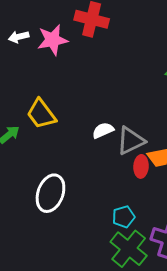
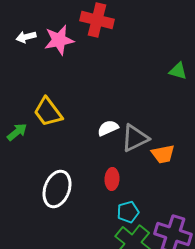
red ellipse: (141, 166) -> (112, 179), moved

